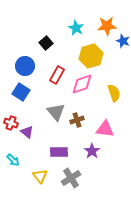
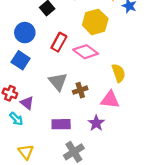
pink diamond: (82, 84) -> (86, 52), turned 55
yellow semicircle: (114, 93) -> (119, 73), moved
cyan arrow: (13, 160) -> (16, 119), moved
yellow triangle: (40, 176) -> (26, 152), moved

